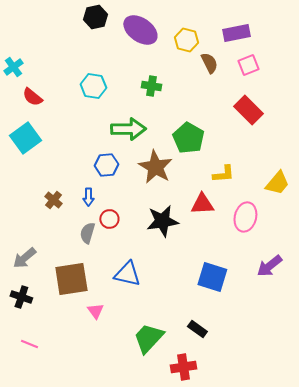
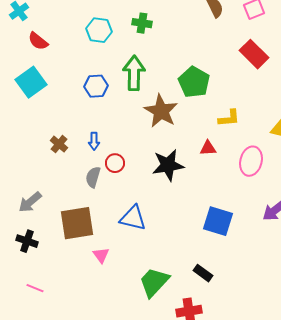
green cross: (151, 86) -> (142, 23), moved
green arrow: (128, 129) -> (134, 73), turned -88
blue hexagon: (106, 165) -> (96, 86), moved
red triangle: (202, 204) -> (208, 148), size x0.7

